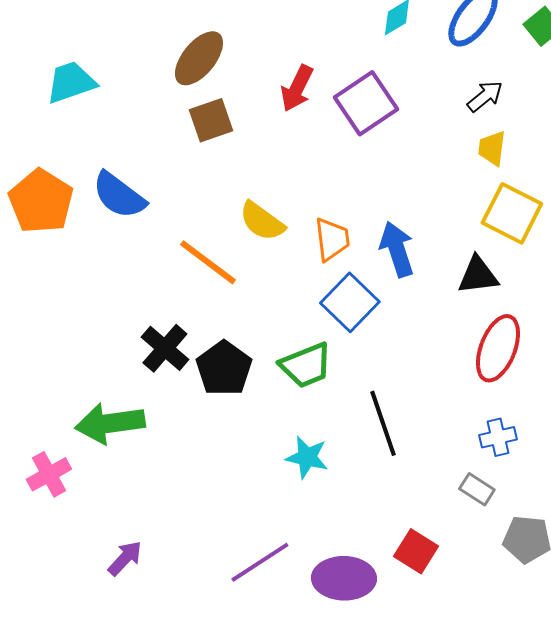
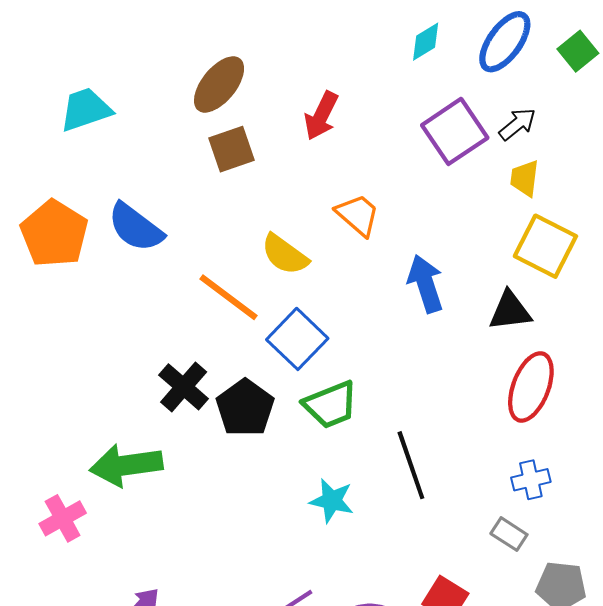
purple square: (366, 103) -> (455, 131), moved
orange trapezoid: (332, 239) -> (358, 215), moved, turned -42
blue square: (350, 302) -> (297, 339), moved

